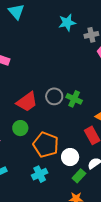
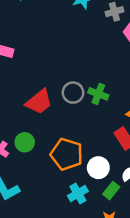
green circle: (20, 128) -> (25, 142), moved
cyan cross: (40, 174) -> (78, 194), moved

